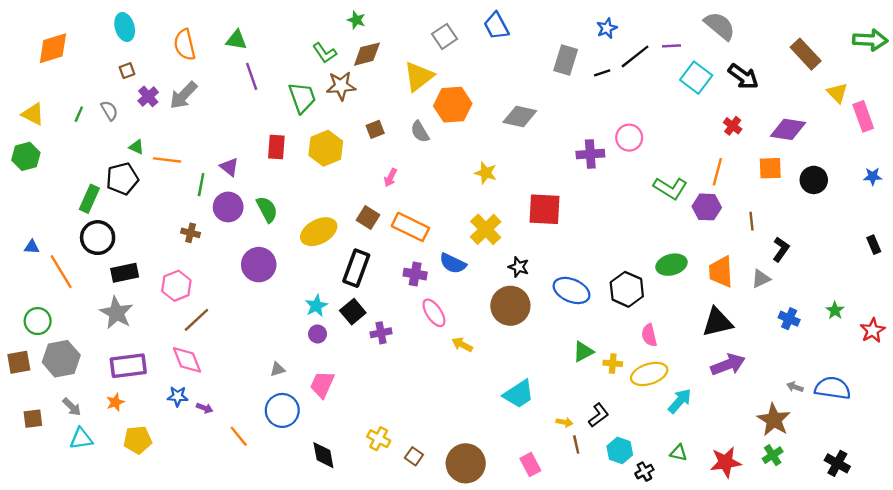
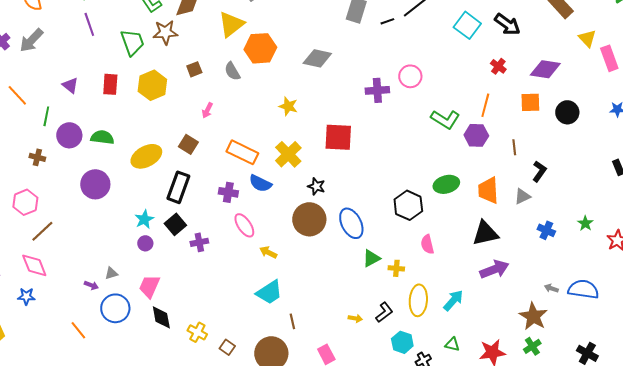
orange line: (167, 160) -> (17, 95), turned 40
purple triangle: (229, 167) -> (70, 85), moved
green semicircle: (267, 209) -> (102, 137), turned -55
orange rectangle: (410, 227) -> (242, 152), moved
blue ellipse: (572, 290) -> (351, 223), moved, turned 40
yellow ellipse: (649, 374) -> (418, 300), moved, turned -68
cyan trapezoid: (519, 394) -> (269, 292), moved
purple arrow: (205, 408) -> (91, 285), moved
brown line: (576, 445) -> (292, 321), moved
black diamond: (323, 455) -> (161, 317), moved

